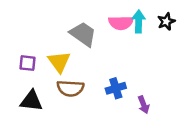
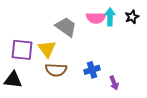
purple square: (28, 63) -> (22, 50), size x1.6
black triangle: (31, 101) -> (13, 80), moved

